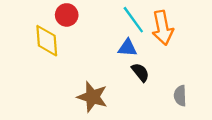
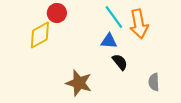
yellow diamond: (47, 41) -> (40, 35), turned 64

